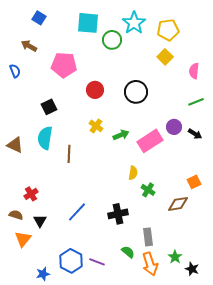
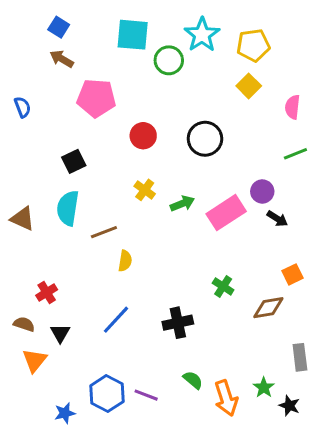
brown arrow: (29, 46) -> (62, 59), moved
black arrow: (195, 134) -> (277, 219), moved
brown line: (69, 154) -> (104, 232), turned 66
yellow semicircle: (133, 173) -> (125, 261), moved
gray rectangle: (148, 237) -> (300, 357), moved

